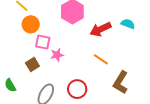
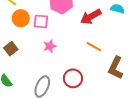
pink square: (43, 42) -> (41, 22), moved
brown square: (32, 65) -> (11, 49), moved

